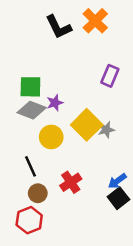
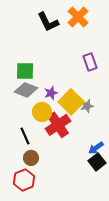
purple rectangle: (110, 76) -> (90, 62), turned -42
purple star: (55, 103) -> (51, 93), moved
red cross: (71, 182) -> (58, 125), moved, size x1.4

